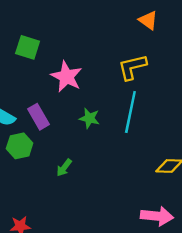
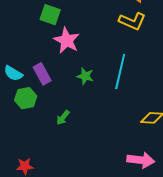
green square: (28, 47) -> (50, 15), moved
yellow L-shape: (132, 67) -> (132, 21), moved, turned -144

